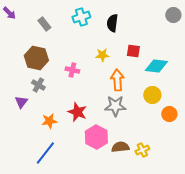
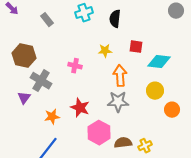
brown hexagon: (36, 58) -> (24, 56), moved
gray cross: (38, 85) -> (41, 81), size x1.5

